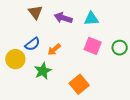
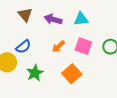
orange arrow: (54, 49) -> (58, 46), moved
orange square: (79, 84) -> (72, 74), moved

